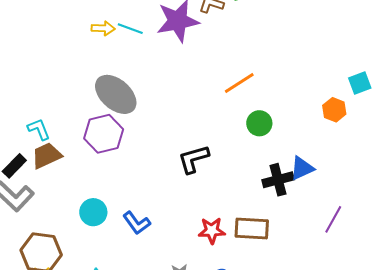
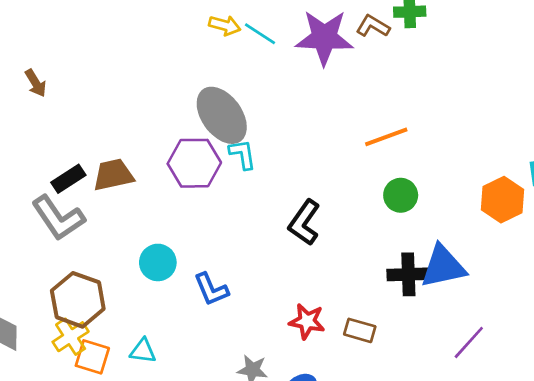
orange hexagon: (334, 110) -> (503, 200), size x1.4
cyan L-shape: (39, 129) -> (243, 154), moved
black L-shape: (194, 159) -> (304, 223), turned -52
blue triangle: (302, 168) -> (443, 267), size x1.4
brown rectangle: (252, 229) -> (360, 330), size x0.7

